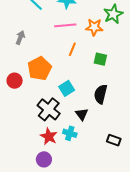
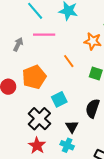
pink line: (65, 25) -> (44, 35), moved
orange line: (72, 49) -> (69, 61), turned -64
cyan cross: (70, 133) -> (67, 145), moved

